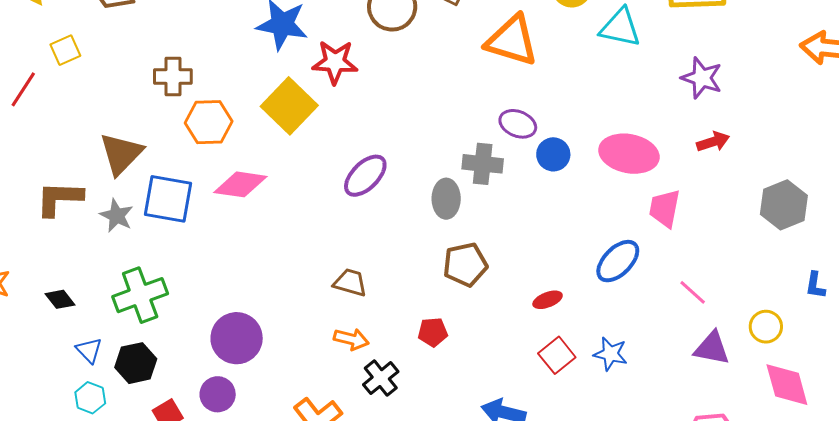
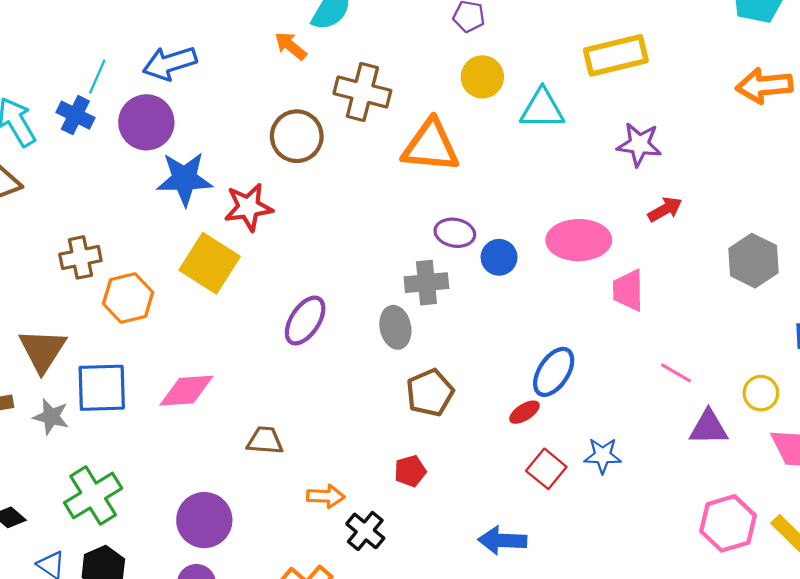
pink diamond: (240, 184) -> (186, 391), moved
blue ellipse: (618, 261) -> (554, 372), moved
brown trapezoid: (350, 283) -> (265, 441), moved

